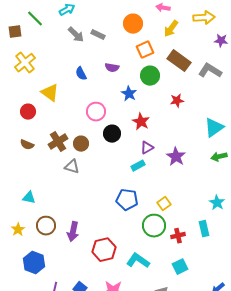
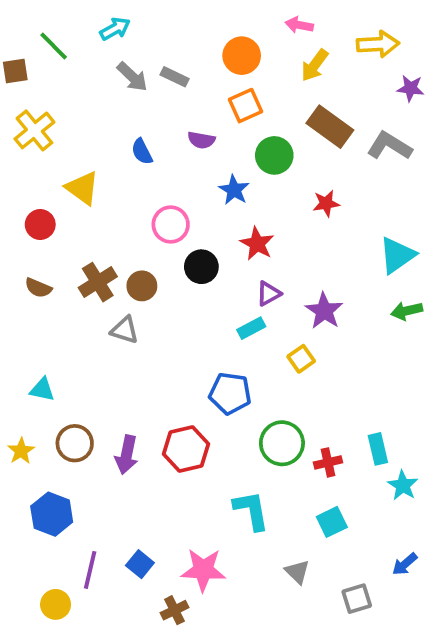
orange square: (145, 50) -> (245, 106), moved
cyan star: (217, 203) -> (403, 485), moved
yellow square: (164, 204) -> (301, 359), moved
red hexagon: (104, 250) -> (186, 449), moved
cyan L-shape: (138, 261) -> (251, 510), turned 45

